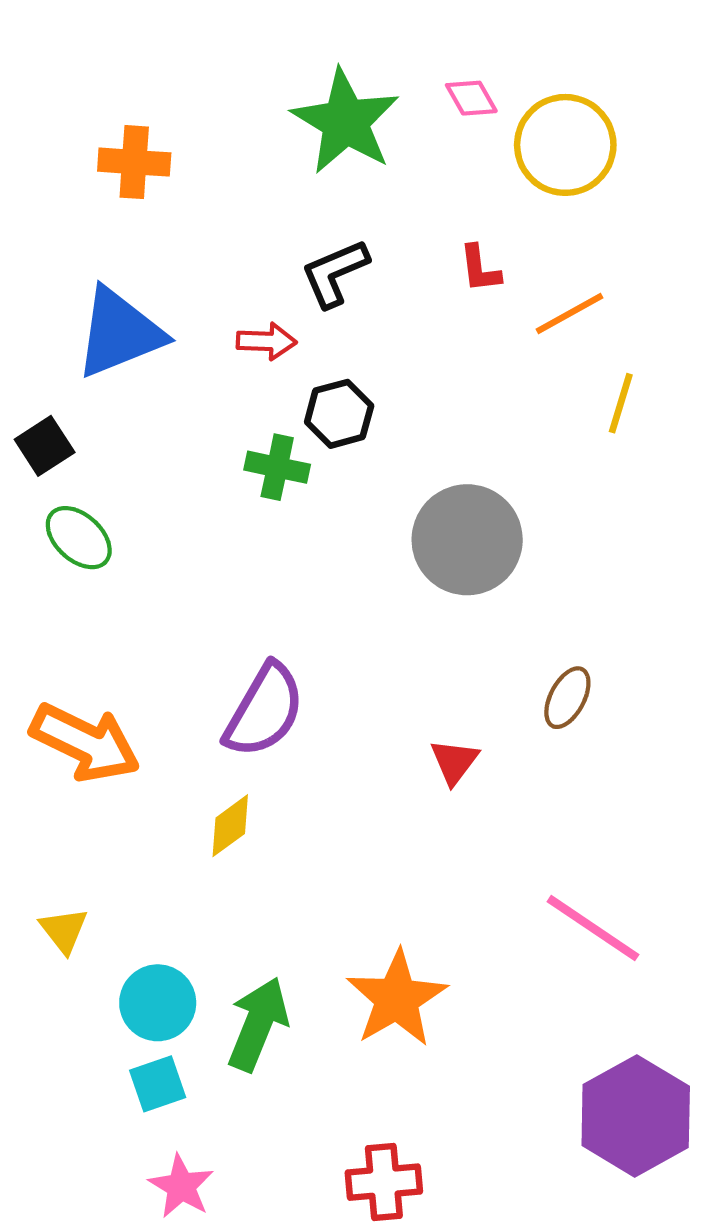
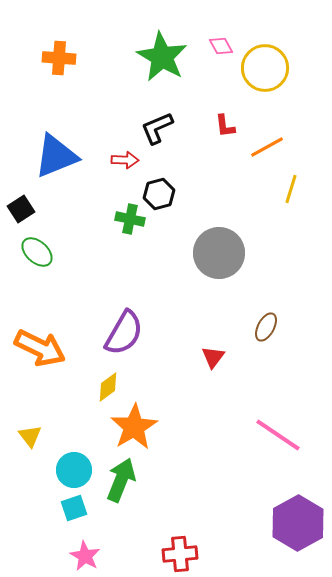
orange cross: (134, 162) -> (59, 58), moved
orange star: (397, 999) -> (134, 427), moved

